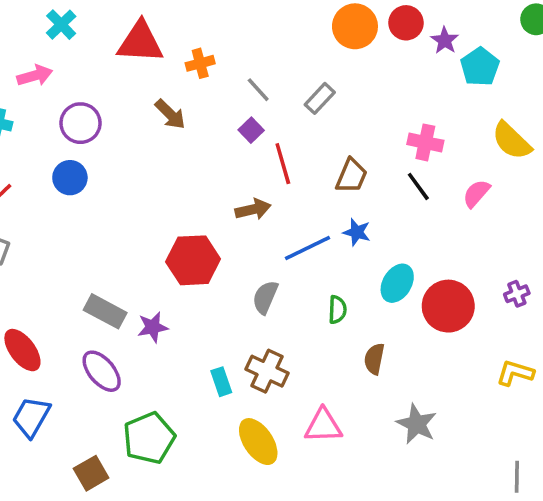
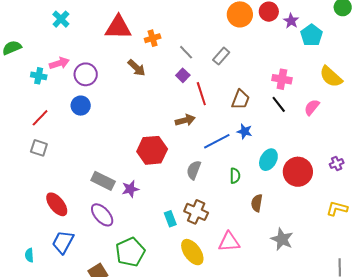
cyan cross: (61, 25) -> (61, 19), moved
pink arrow: (35, 76) -> (59, 63), moved

